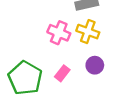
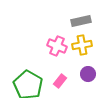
yellow cross: (88, 32) -> (82, 45), turned -30

